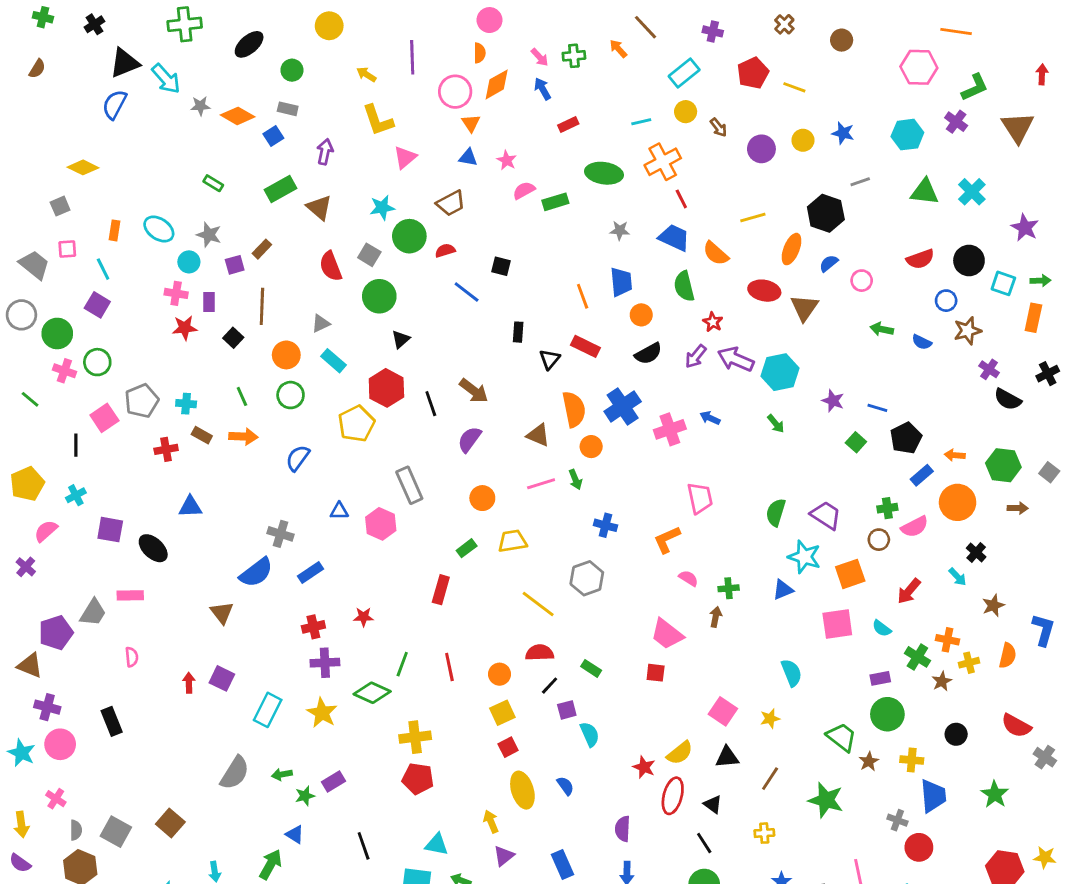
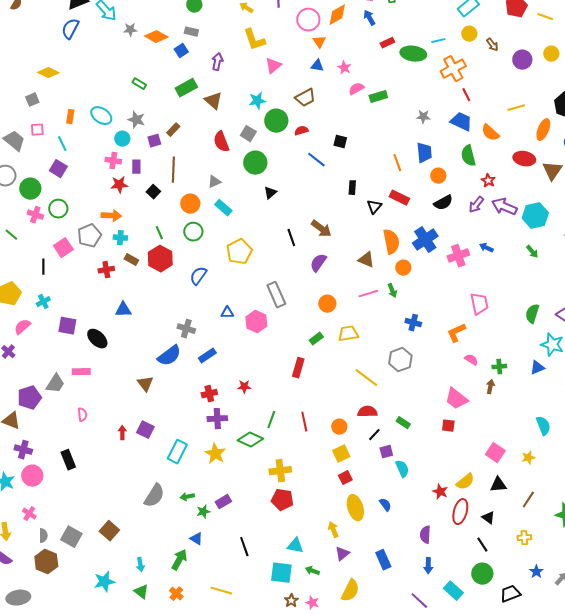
green ellipse: (604, 173) -> (413, 54), moved
red hexagon: (386, 388) -> (160, 259), moved
orange arrow: (243, 437) -> (111, 216), moved

